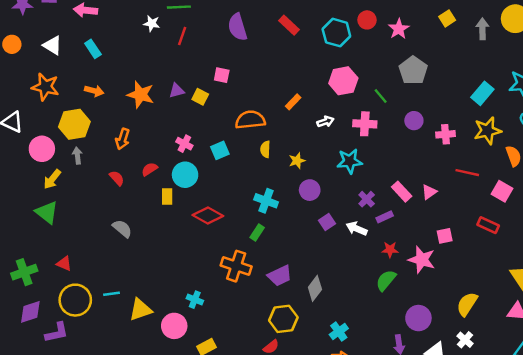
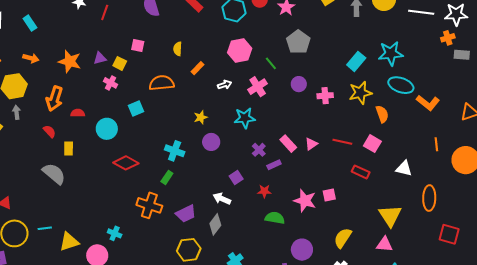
pink cross: (365, 124) -> (258, 87), turned -36
orange arrow: (123, 139) -> (54, 99), size x1.4
pink cross: (184, 144) -> (110, 83), moved
yellow semicircle: (265, 149) -> (178, 49), moved
red semicircle: (150, 169) -> (78, 113), moved, turned 32
red line: (467, 173) -> (342, 142), moved
yellow rectangle: (167, 196) -> (69, 149), moved
purple square: (327, 222) -> (236, 178), moved
gray semicircle: (122, 229) -> (54, 174), size x1.4
white arrow: (357, 229) -> (222, 199), moved
pink square: (445, 236) -> (329, 195), moved
red star: (390, 250) -> (264, 191), moved
green semicircle: (386, 280) -> (275, 218), turned 60

